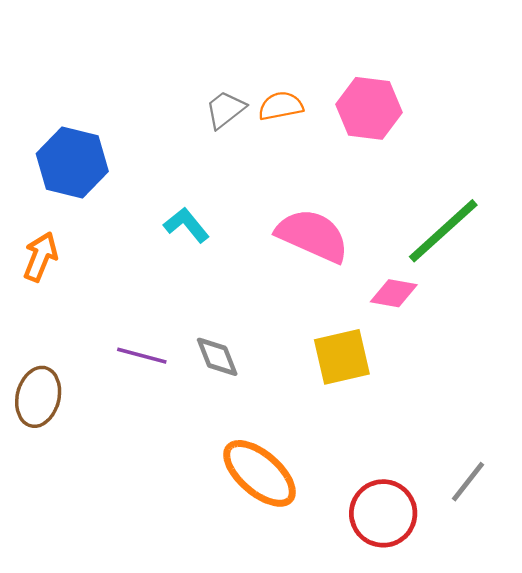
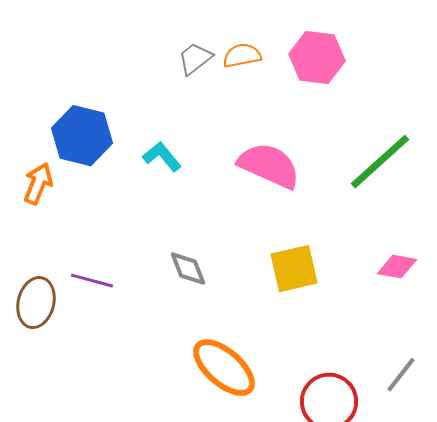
blue hexagon: (72, 163) -> (82, 136), moved
pink diamond: (394, 293) -> (397, 267), moved
purple line: (142, 356) -> (92, 281), moved

